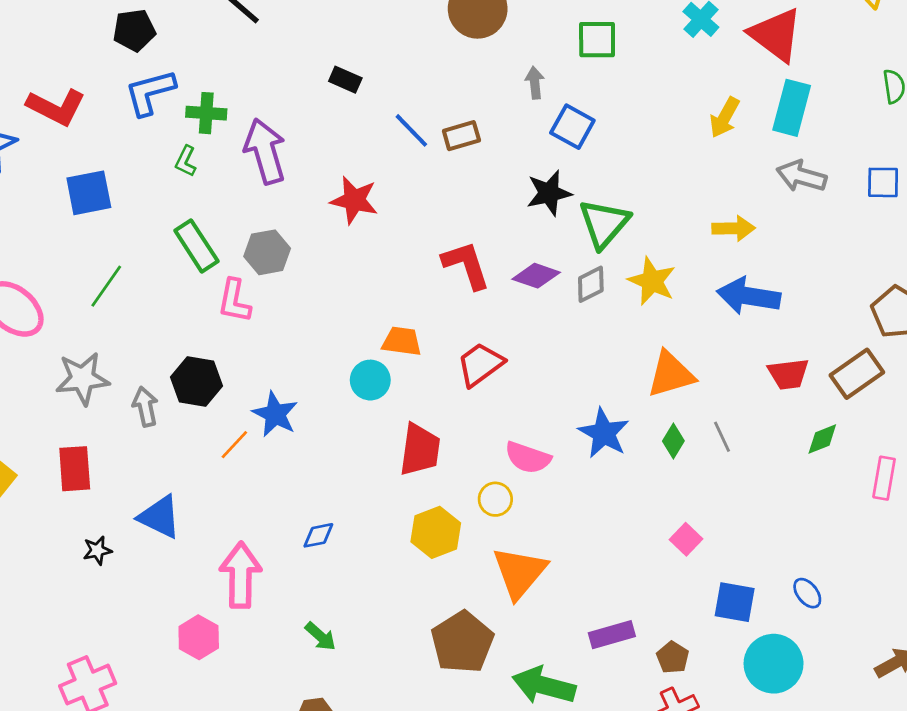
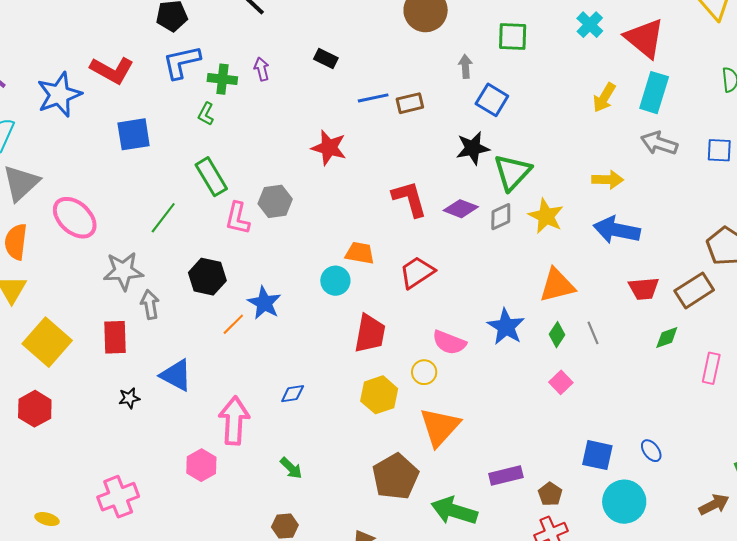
blue line: (411, 130) -> (373, 98), turned -60
purple arrow: (265, 151) -> (262, 69), moved, size x0.5
gray hexagon: (267, 252) -> (275, 201), moved
green line: (106, 286) -> (163, 218), moved
gray arrow: (145, 407) -> (150, 305), moved
pink square: (686, 539) -> (561, 382), moved

